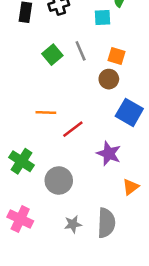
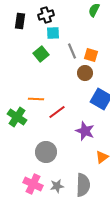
cyan square: (102, 17) -> (53, 33), moved
gray line: (81, 51) -> (72, 51), moved
green cross: (22, 161) -> (17, 117), moved
pink cross: (20, 219) -> (33, 184), moved

